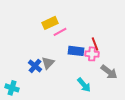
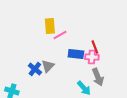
yellow rectangle: (50, 23) -> (50, 26), turned -70
gray arrow: (109, 72) -> (98, 77), moved, turned 30

